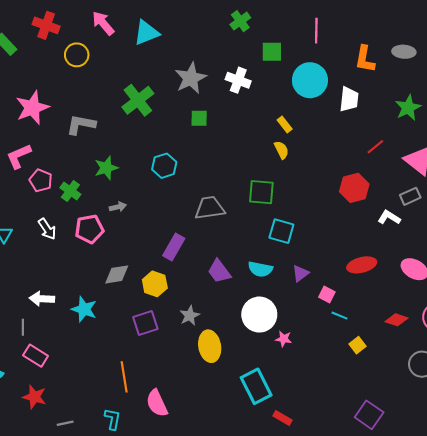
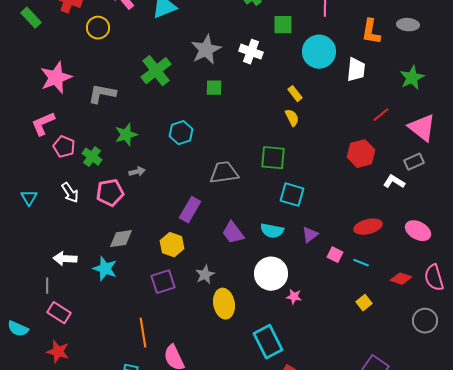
gray diamond: (117, 274) -> (121, 239), moved
cyan line: (340, 316) -> (361, 263), moved

